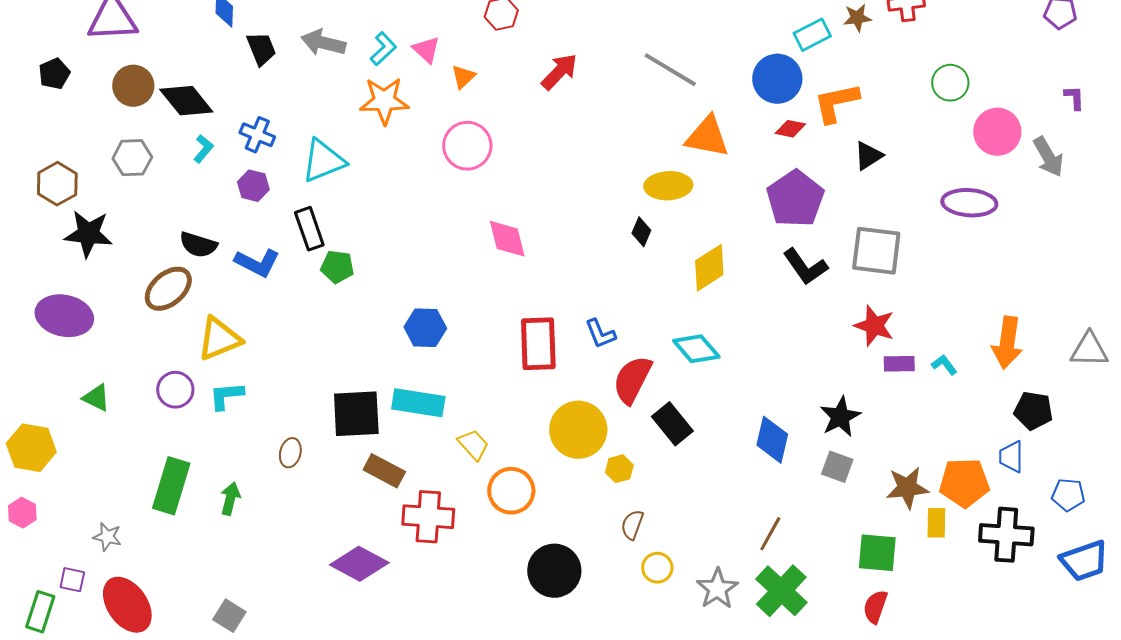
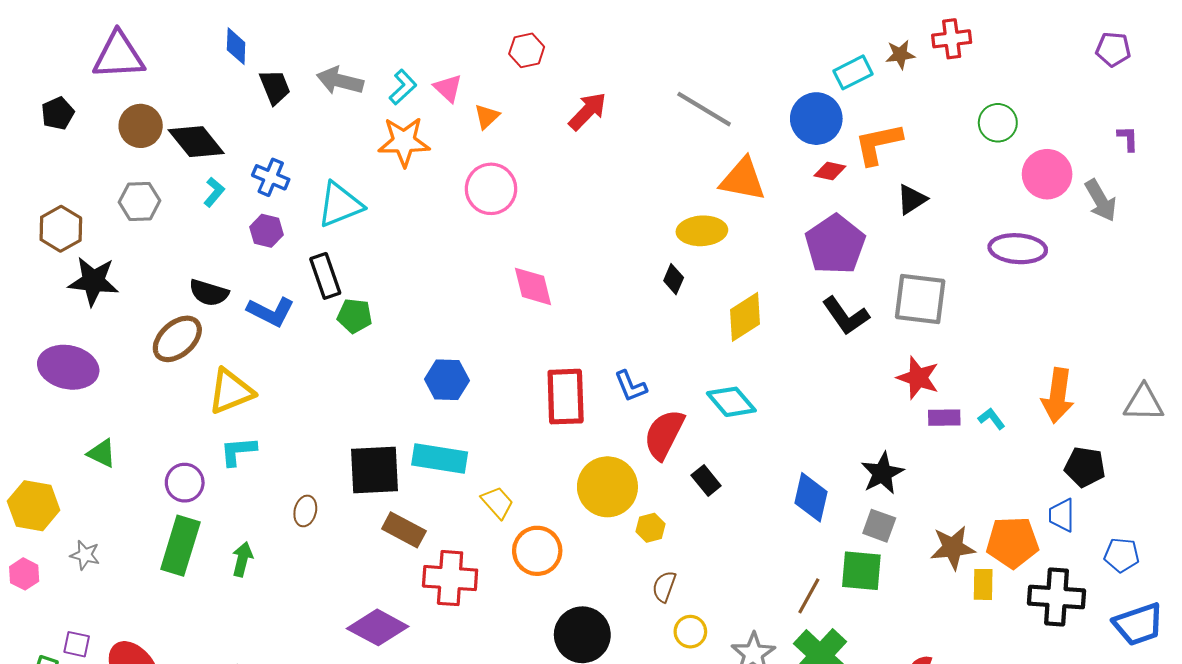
purple circle: (175, 390) -> (185, 483), moved
black rectangle: (672, 424) -> (706, 481), size x0.7
gray star: (107, 537) -> (85, 555), moved
green square: (877, 553) -> (861, 571), moved

